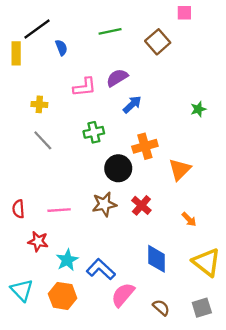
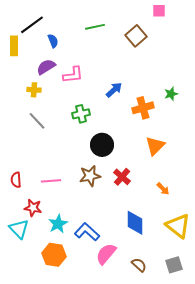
purple semicircle: (117, 78) -> (46, 67), moved
orange cross: (145, 146) -> (143, 108), moved
cyan triangle: (22, 290) -> (19, 229), moved

